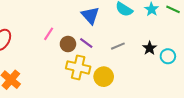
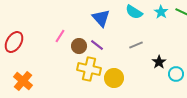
gray line: (118, 46) -> (136, 45), moved
black star: (150, 48) -> (159, 62), moved
cyan circle: (168, 56) -> (176, 74), moved

